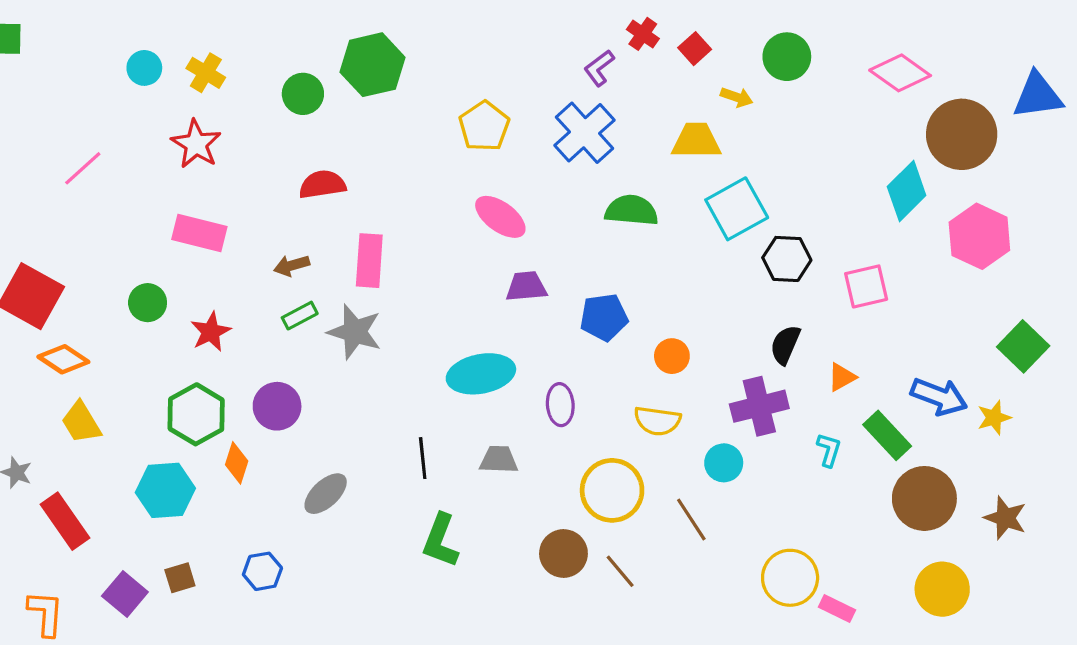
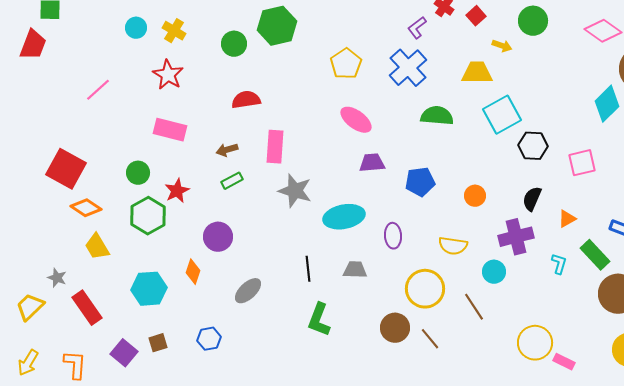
gray star: (355, 332) -> (295, 191), moved
orange circle: (672, 356) -> (475, 196), moved
green hexagon: (196, 414) -> (148, 216), moved

